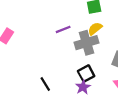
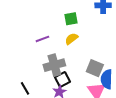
gray cross: (86, 43) -> (54, 65), moved

